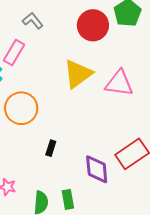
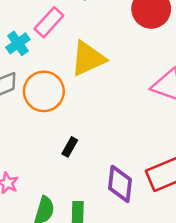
yellow triangle: (78, 74) -> (88, 59), moved

